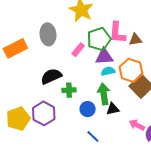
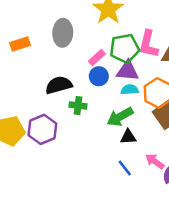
orange rectangle: (15, 48) -> (20, 44), size x0.7
green arrow: (104, 94) -> (120, 117), turned -120
blue circle: (88, 109) -> (99, 76), moved
blue line: (93, 137) -> (125, 168), moved

